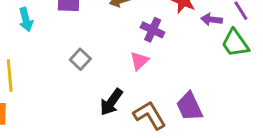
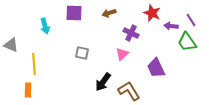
gray square: (80, 59) -> (82, 53), turned -32
purple trapezoid: (189, 106) -> (156, 68), moved

